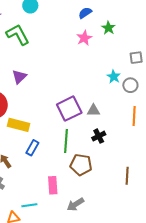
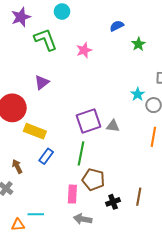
pink star: (84, 38) -> (84, 50), moved
black cross: (99, 136) -> (113, 202), moved
pink rectangle: (53, 185) -> (72, 194), moved
gray arrow: (75, 204) -> (83, 219), turned 36

